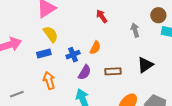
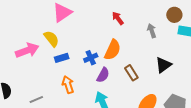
yellow semicircle: (51, 34) -> (51, 39), moved
orange semicircle: (95, 48) -> (113, 50), size x1.5
brown rectangle: (113, 71) -> (131, 73), turned 63

